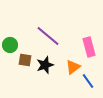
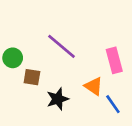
black star: (45, 65) -> (58, 99), moved
orange triangle: (73, 67) -> (94, 86), turned -49

